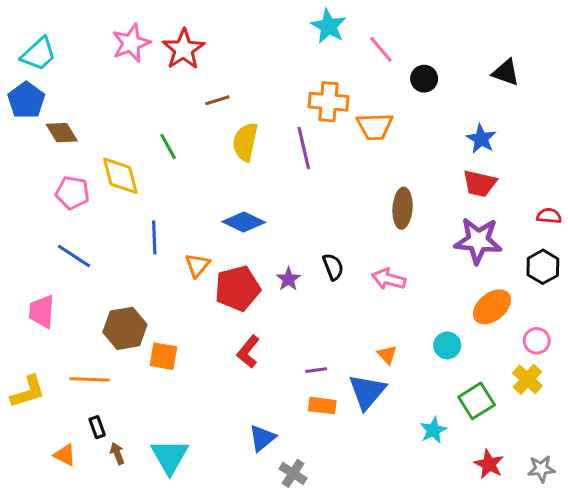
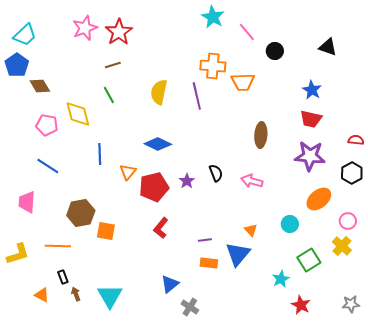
brown line: (217, 100) -> (113, 65), moved
red star: (489, 464) -> (301, 305), moved

